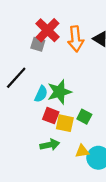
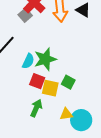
gray square: (38, 44) -> (25, 15), turned 32
green arrow: (50, 145) -> (36, 108), turned -54

